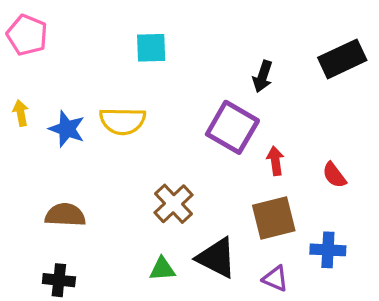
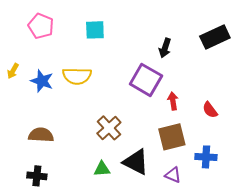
pink pentagon: (27, 35) -> (41, 26), moved
yellow arrow: (21, 113) -> (13, 71), turned -140

